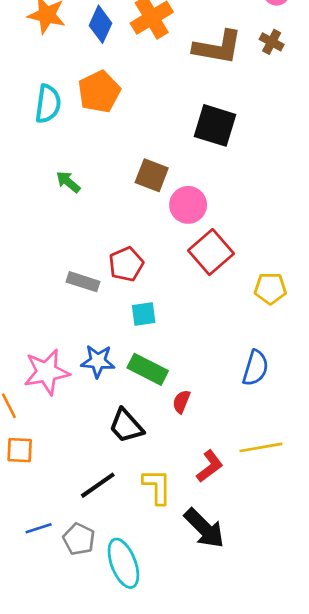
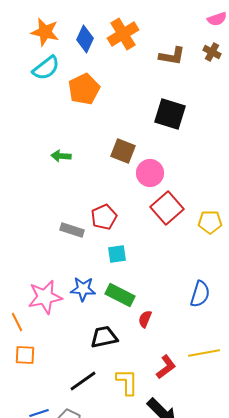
brown L-shape: (218, 47) -> (172, 56), size x0.7
cyan semicircle: (48, 104) -> (46, 68), moved, turned 44
green arrow: (68, 182) -> (61, 156), turned -36
yellow pentagon: (270, 288) -> (210, 222), moved
black trapezoid: (126, 426) -> (104, 337), turned 120

